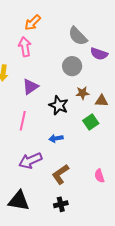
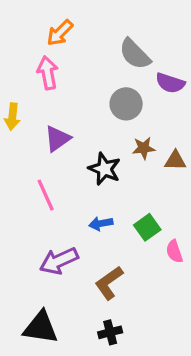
pink line: (23, 121) -> (46, 195), turned -36
green square: (91, 122) -> (147, 227), moved
pink semicircle: (99, 176) -> (174, 251), moved

